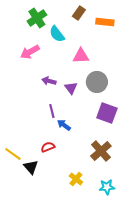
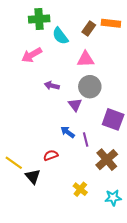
brown rectangle: (79, 13) -> (89, 29), moved
green cross: (37, 18) -> (39, 19), turned 30
gray circle: (97, 82) -> (90, 87), moved
purple triangle: (71, 88) -> (75, 105), moved
purple line: (52, 111) -> (86, 139), moved

